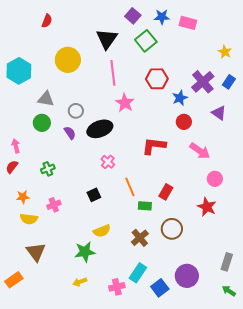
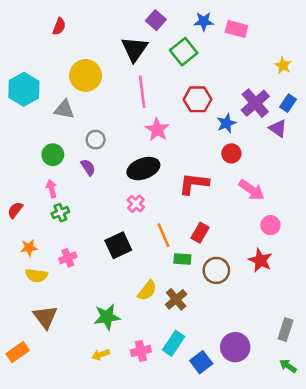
purple square: (133, 16) -> (156, 20), moved
gray triangle: (46, 99) -> (64, 109), moved
purple triangle: (219, 113) -> (278, 128), moved
black ellipse: (100, 129) -> (143, 169), moved
pink arrow: (16, 146) -> (52, 189), moved
red rectangle: (166, 192) -> (200, 233), moved
black square: (94, 195) -> (118, 245), size x1.5
brown circle: (172, 229) -> (216, 270), moved
yellow semicircle: (102, 231) -> (147, 291), moved, turned -30
pink cross: (117, 287) -> (141, 351), moved

